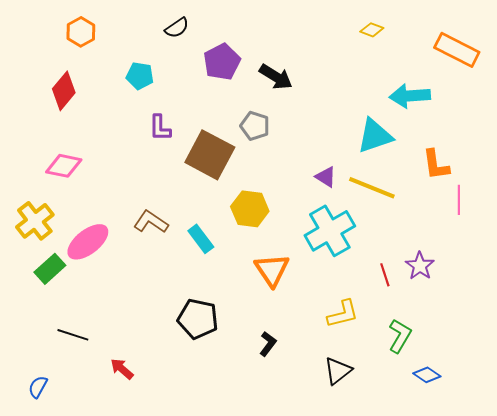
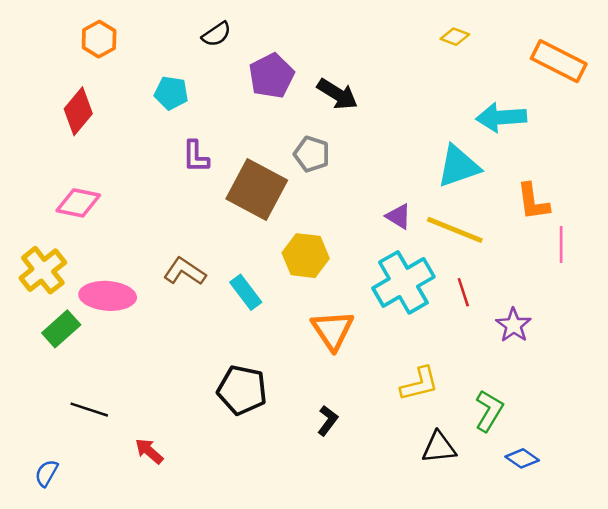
pink ellipse: (88, 242) -> (108, 296), turned 42
red line: (385, 275) -> (463, 292), moved
black triangle: (338, 371) -> (439, 447), moved, turned 32

